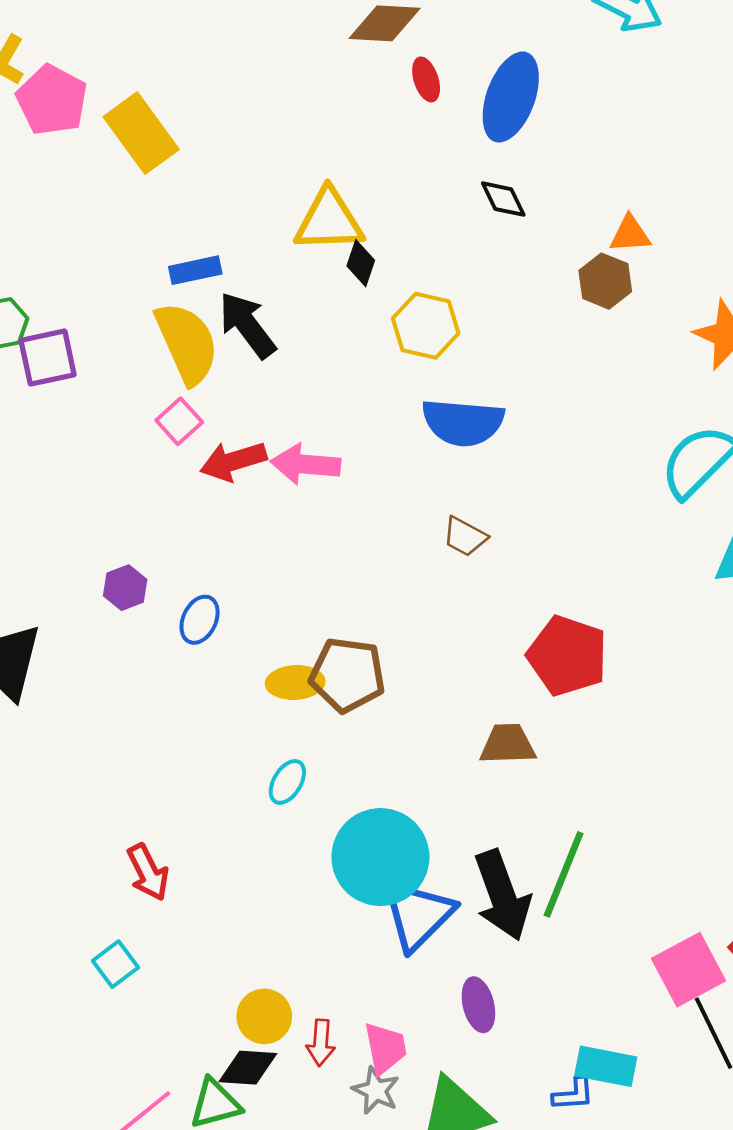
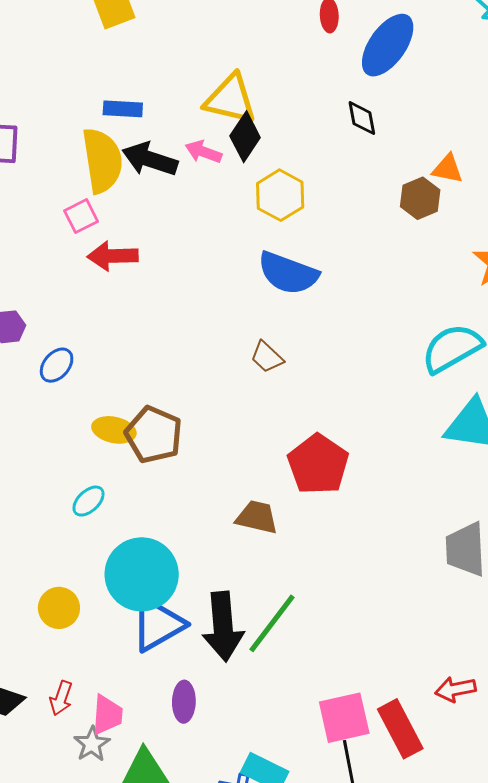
black diamond: (361, 263) -> (245, 137), size x1.4
black arrow: (247, 325) -> (150, 159), turned -50
pink arrow: (306, 464) -> (203, 152), moved, size x0.7
yellow circle: (264, 1016) -> (59, 608), moved

